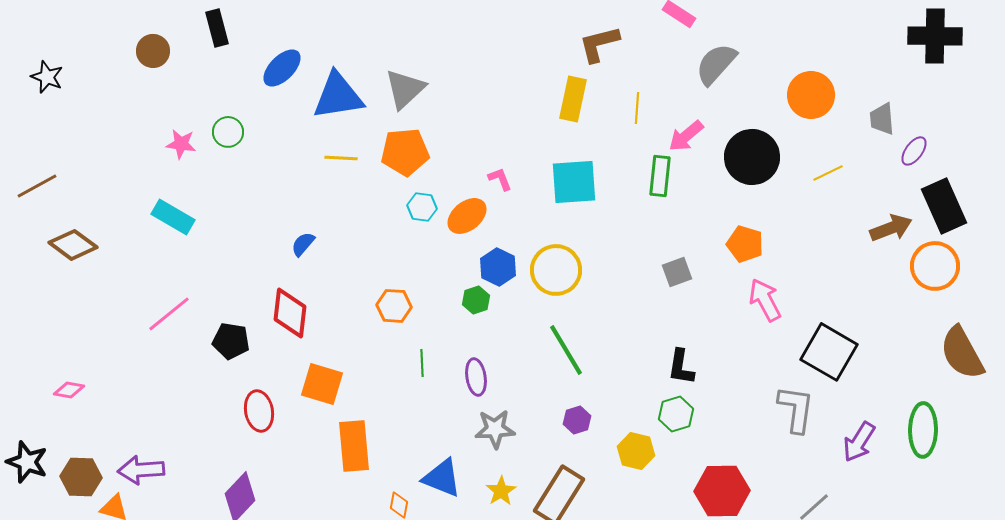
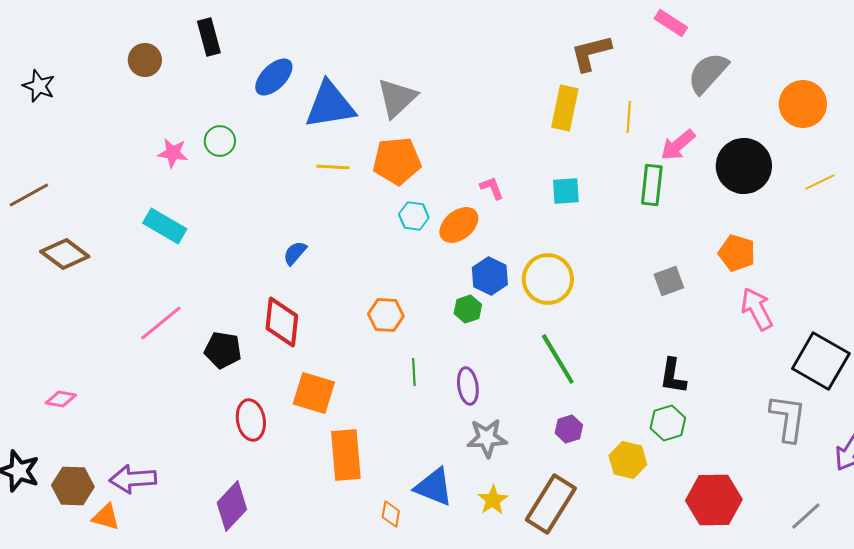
cyan square: (574, 182) -> (566, 191), size x0.6

